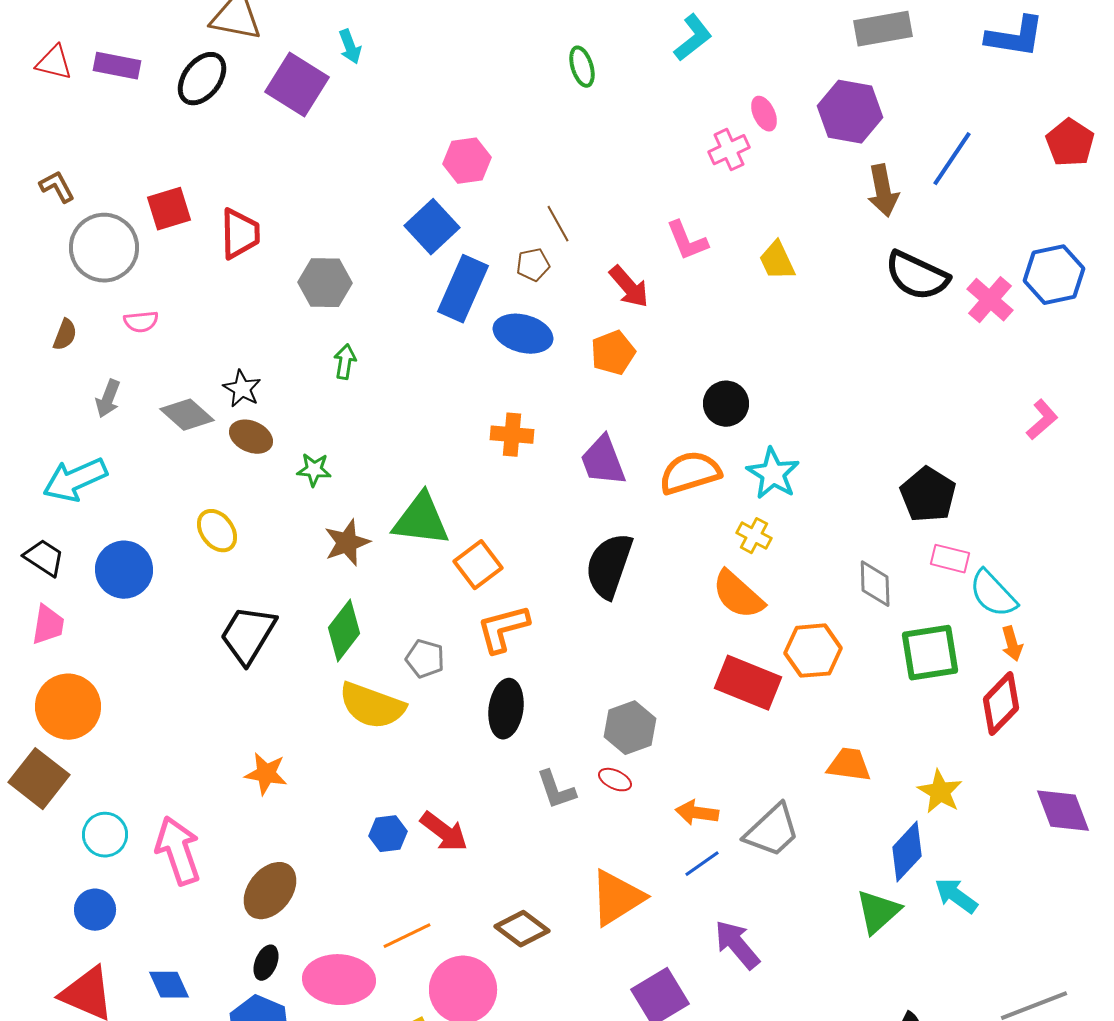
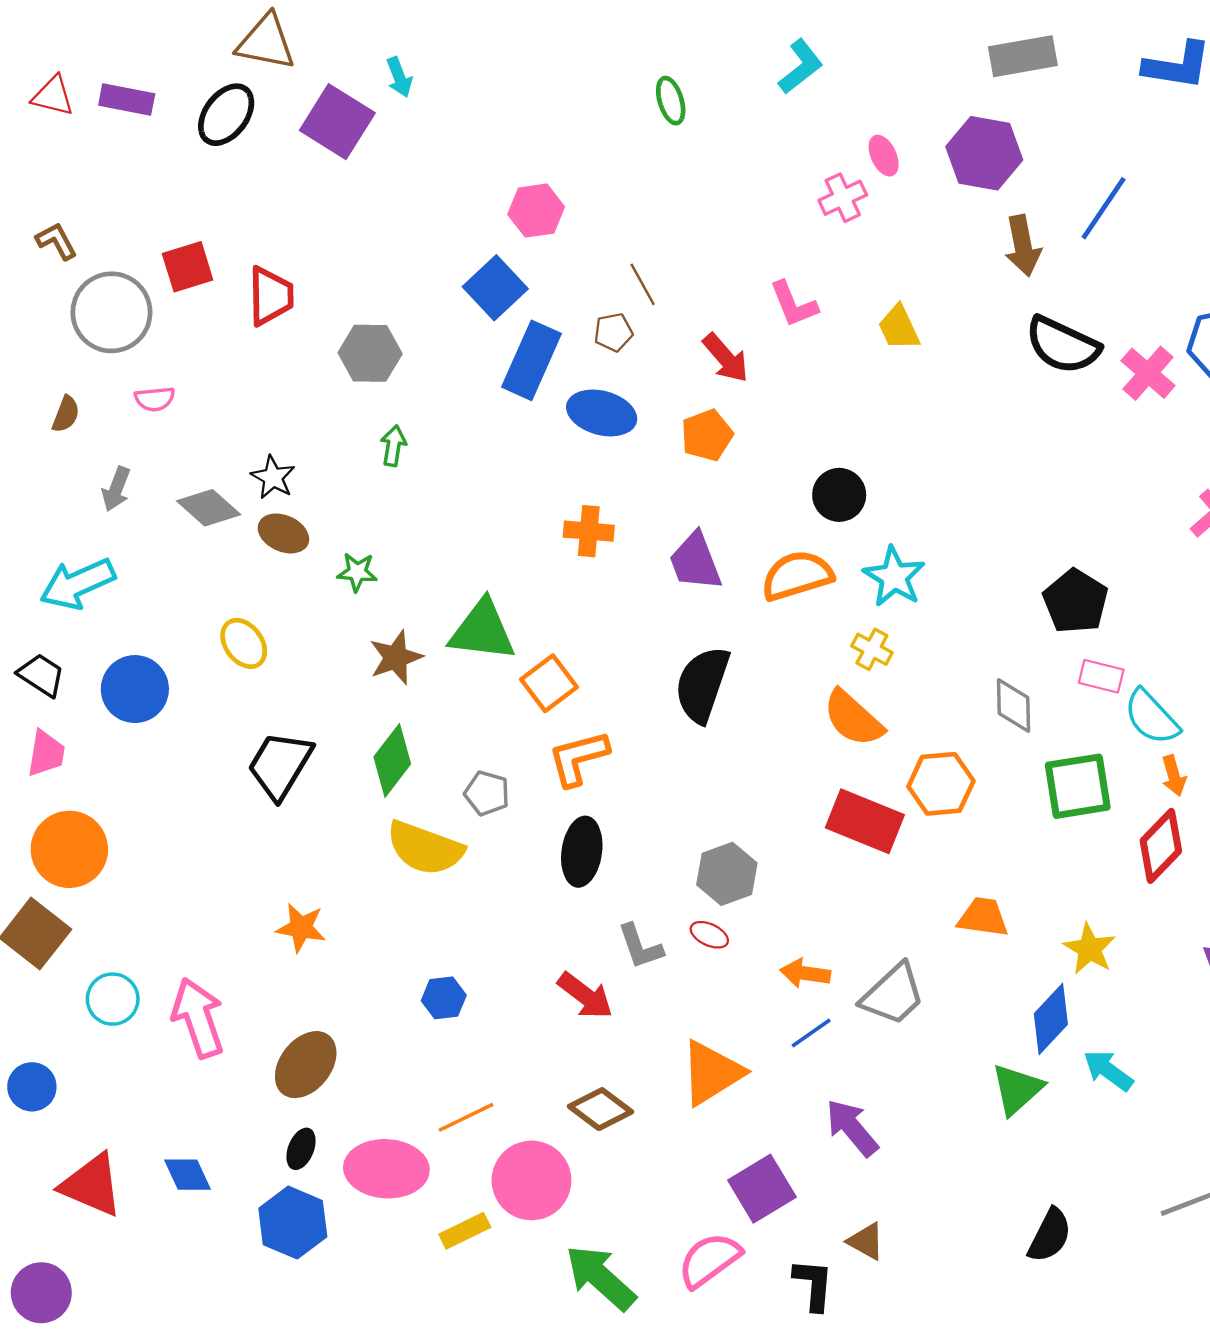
red arrow: (444, 832) -> (585, 996), moved
blue circle: (95, 910) -> (32, 1087), moved

